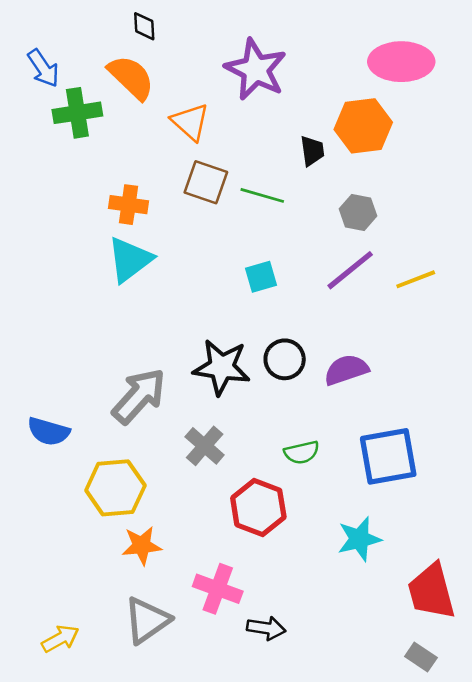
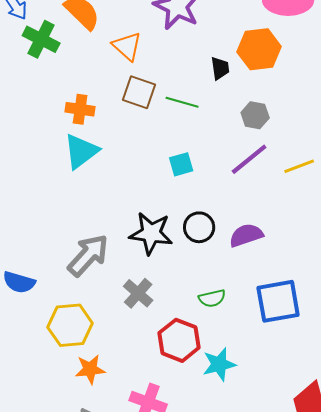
green cross: (77, 113) -> (41, 39), turned 36
cyan star: (359, 539) -> (219, 364), moved

